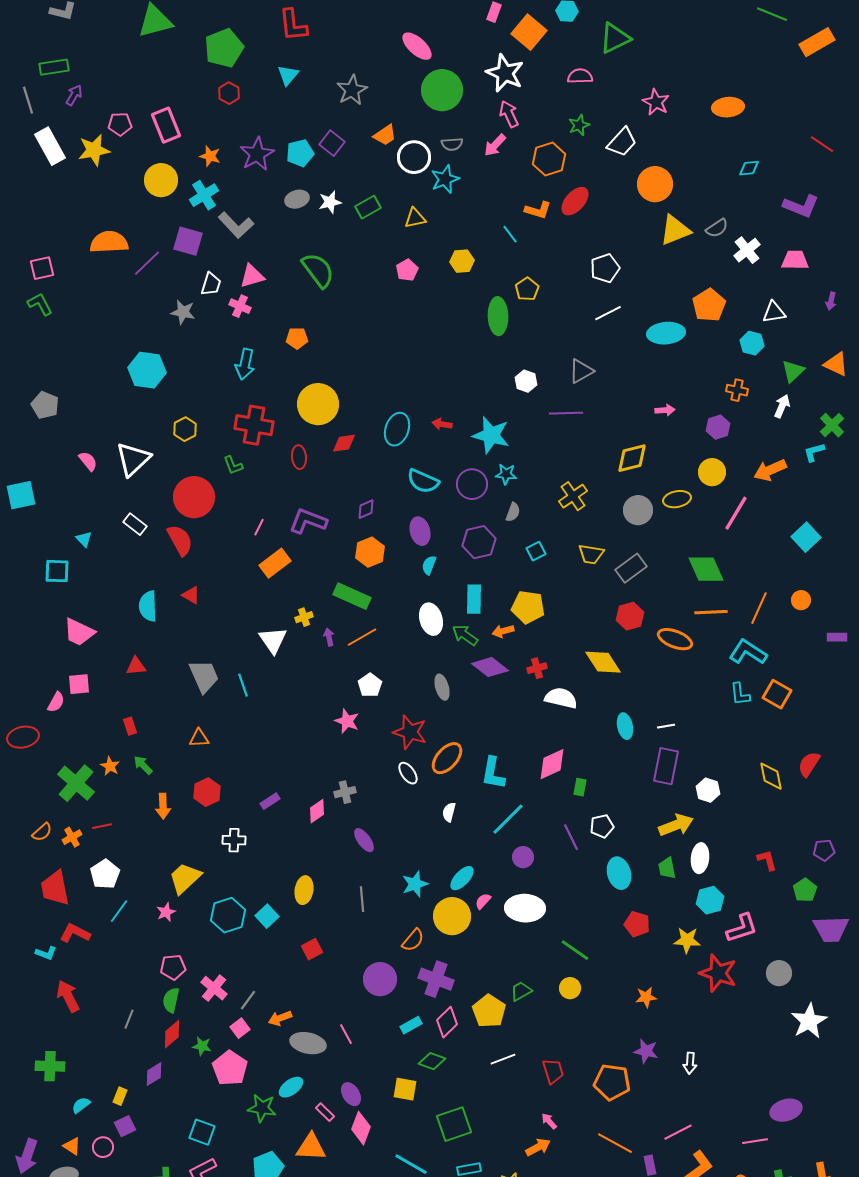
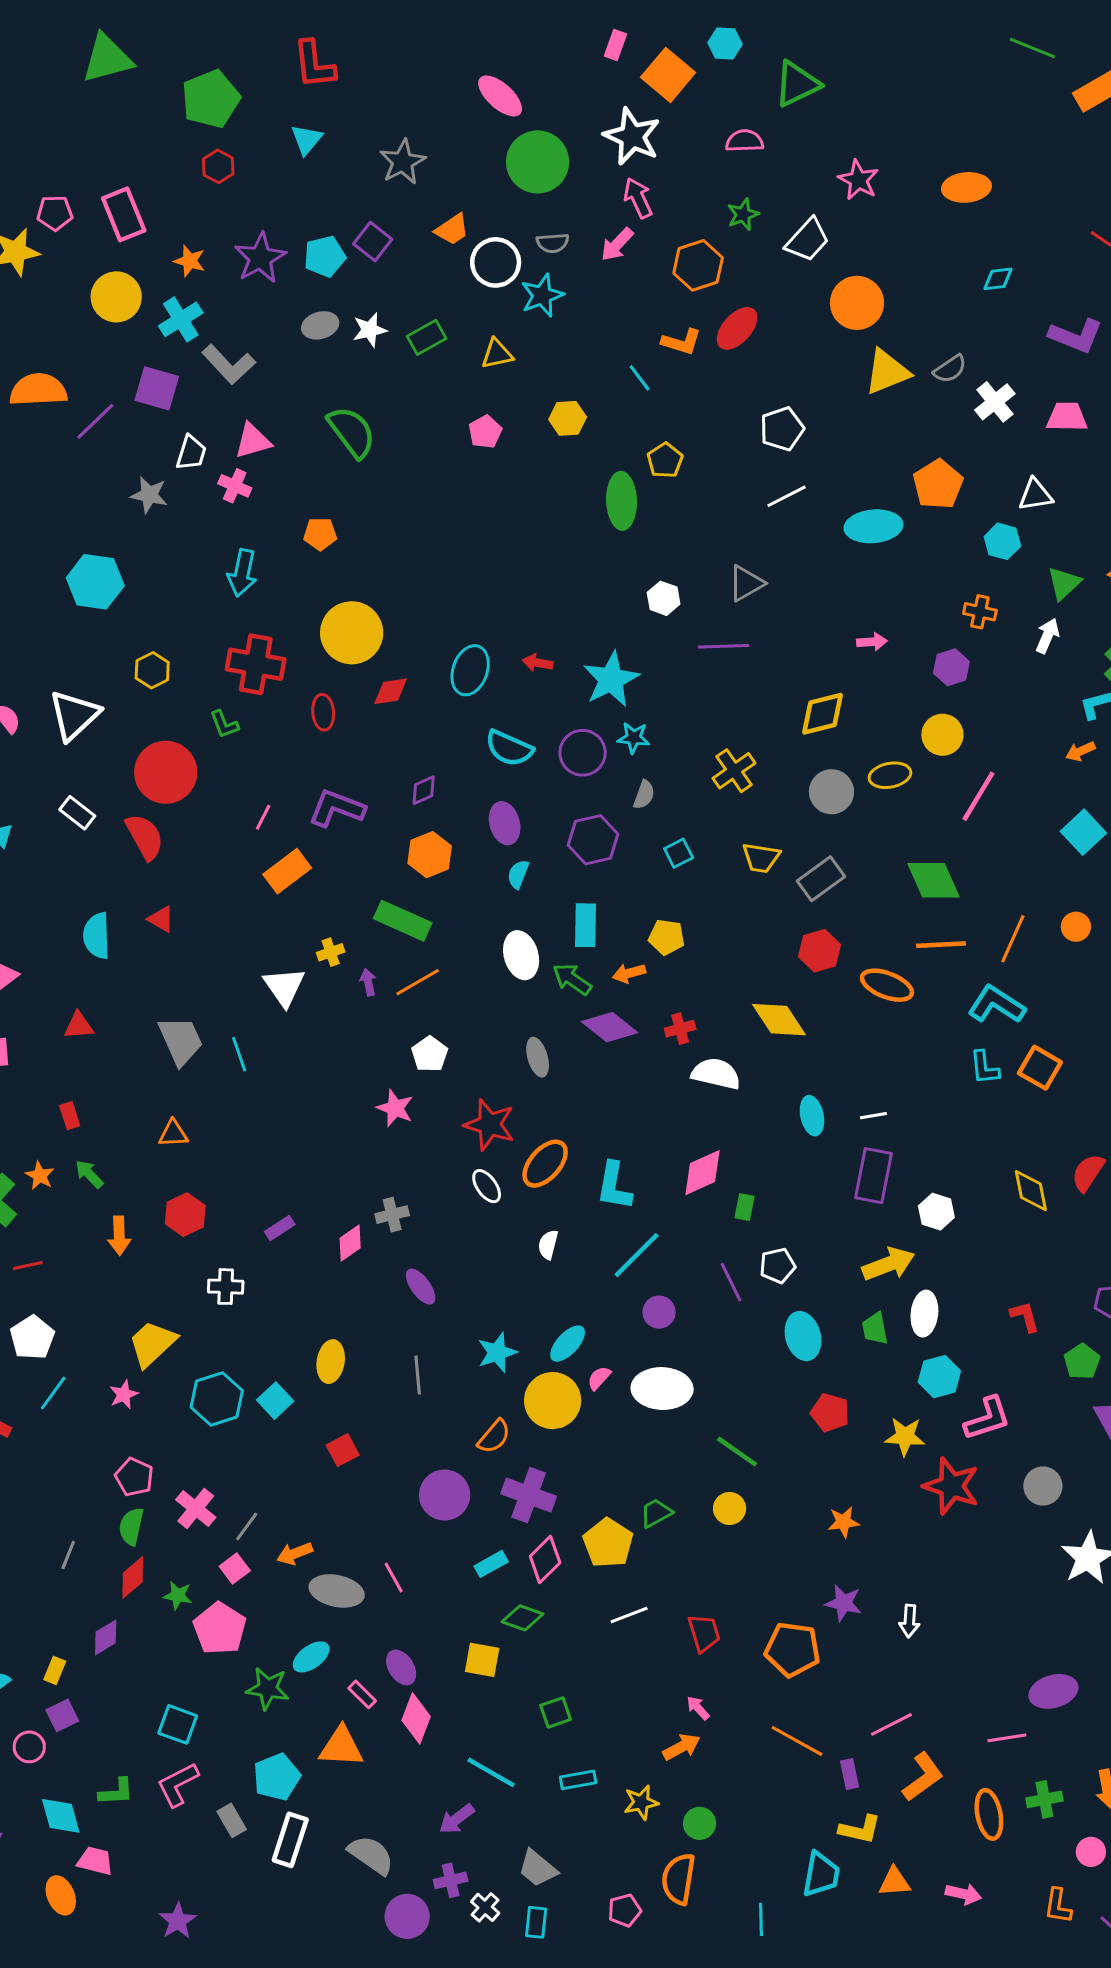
cyan star: (491, 435) -> (611, 679), turned 30
orange arrow: (770, 470) -> (1080, 751), moved, size x0.6
yellow pentagon: (528, 607) -> (667, 937), size x0.7
pink pentagon: (173, 967) -> (134, 1477), turned 30
green square: (454, 1124) -> (556, 1712), size x0.6

